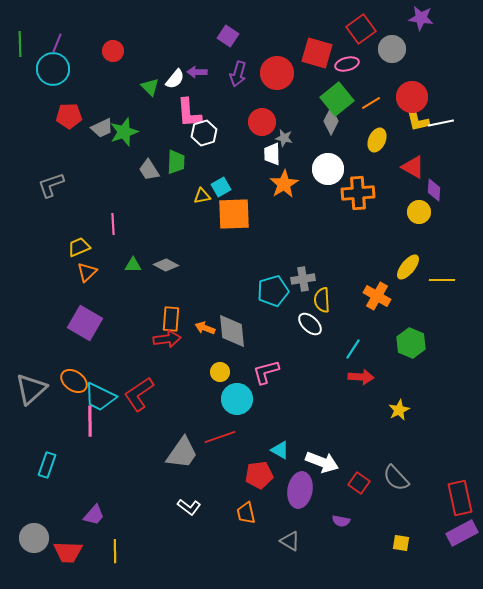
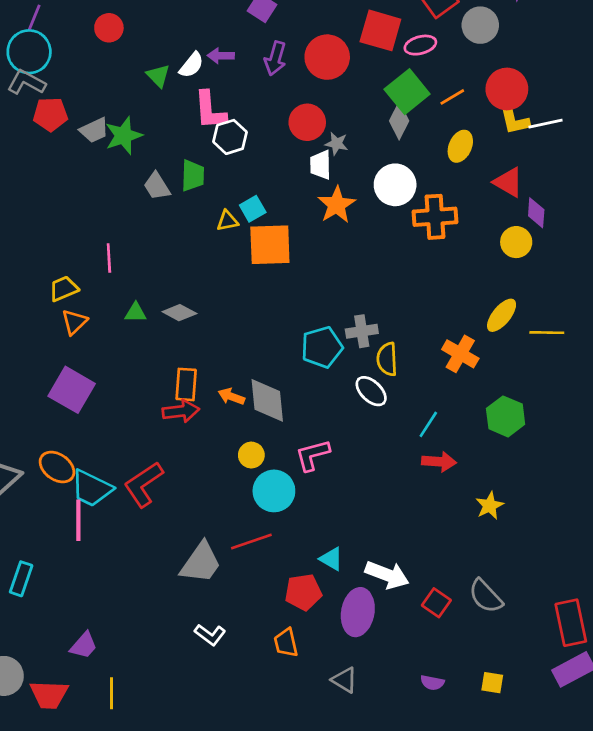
gray L-shape: (51, 185) -> (26, 82), moved, turned 48
purple semicircle: (341, 521) -> (432, 683), moved

